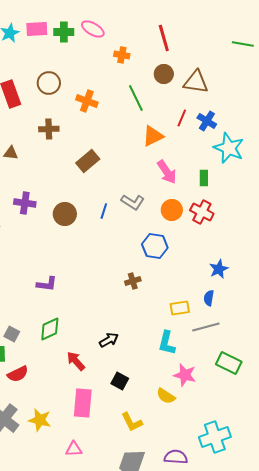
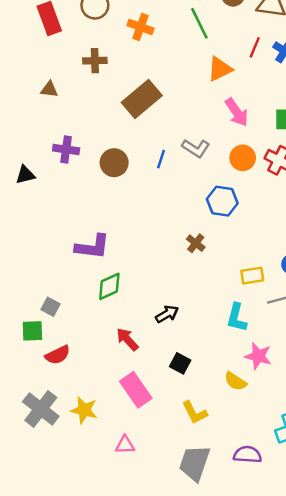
brown rectangle: (88, 161) -> (142, 99), size x1.4
brown cross: (133, 281) -> (196, 243), turned -35
purple L-shape: (47, 284) -> (92, 247), size x1.4
green diamond: (50, 329) -> (109, 286), moved
pink rectangle: (83, 403) -> (136, 390), turned -40

